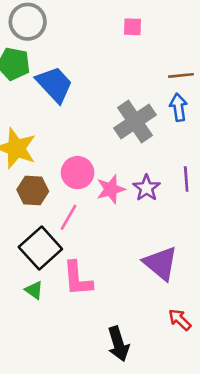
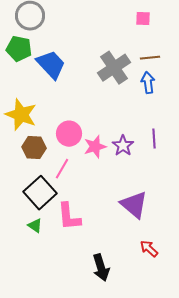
pink square: (132, 27) -> (143, 19), moved
gray cross: (135, 121) -> (114, 68), moved

